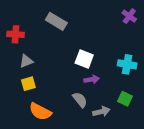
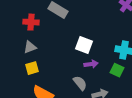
red cross: (16, 34) -> (31, 22), moved
green square: (125, 99) -> (117, 70), moved

